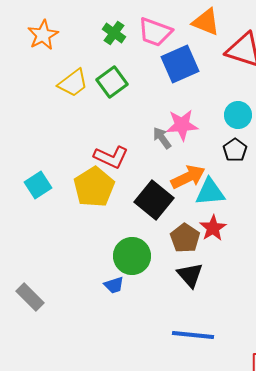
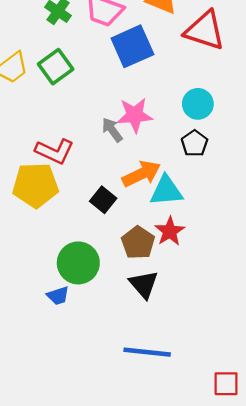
yellow pentagon: (94, 187) -> (35, 185), turned 30
black square: (154, 200) -> (103, 200), size x0.6

